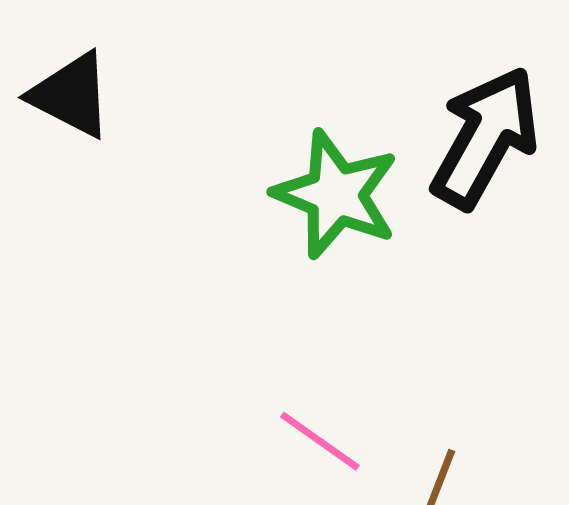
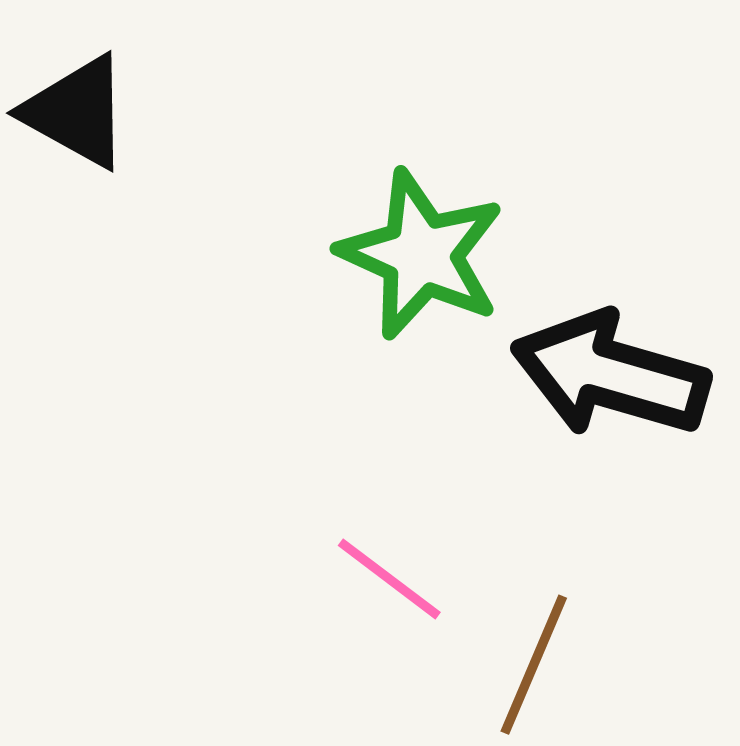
black arrow: (485, 138) -> (610, 374), moved, turned -105

